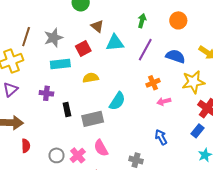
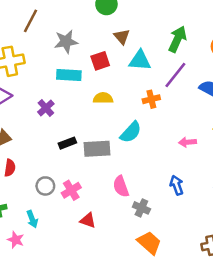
green arrow: (142, 21) -> (177, 39), size x1.5
brown line: (26, 37) -> (31, 21), moved
orange cross: (153, 83) -> (151, 99), moved
purple cross: (46, 93) -> (46, 108), turned 32
black rectangle: (67, 109) -> (67, 143), moved, turned 72
pink semicircle: (101, 148) -> (121, 186), moved

